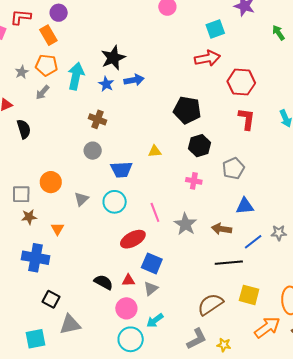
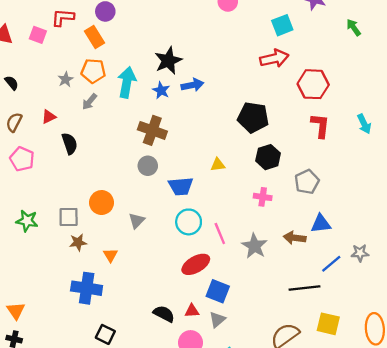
brown cross: (97, 119) -> (152, 130), size x1.4
cyan circle: (115, 202) -> (189, 222), moved
brown arrow: (222, 229) -> (295, 238), moved

